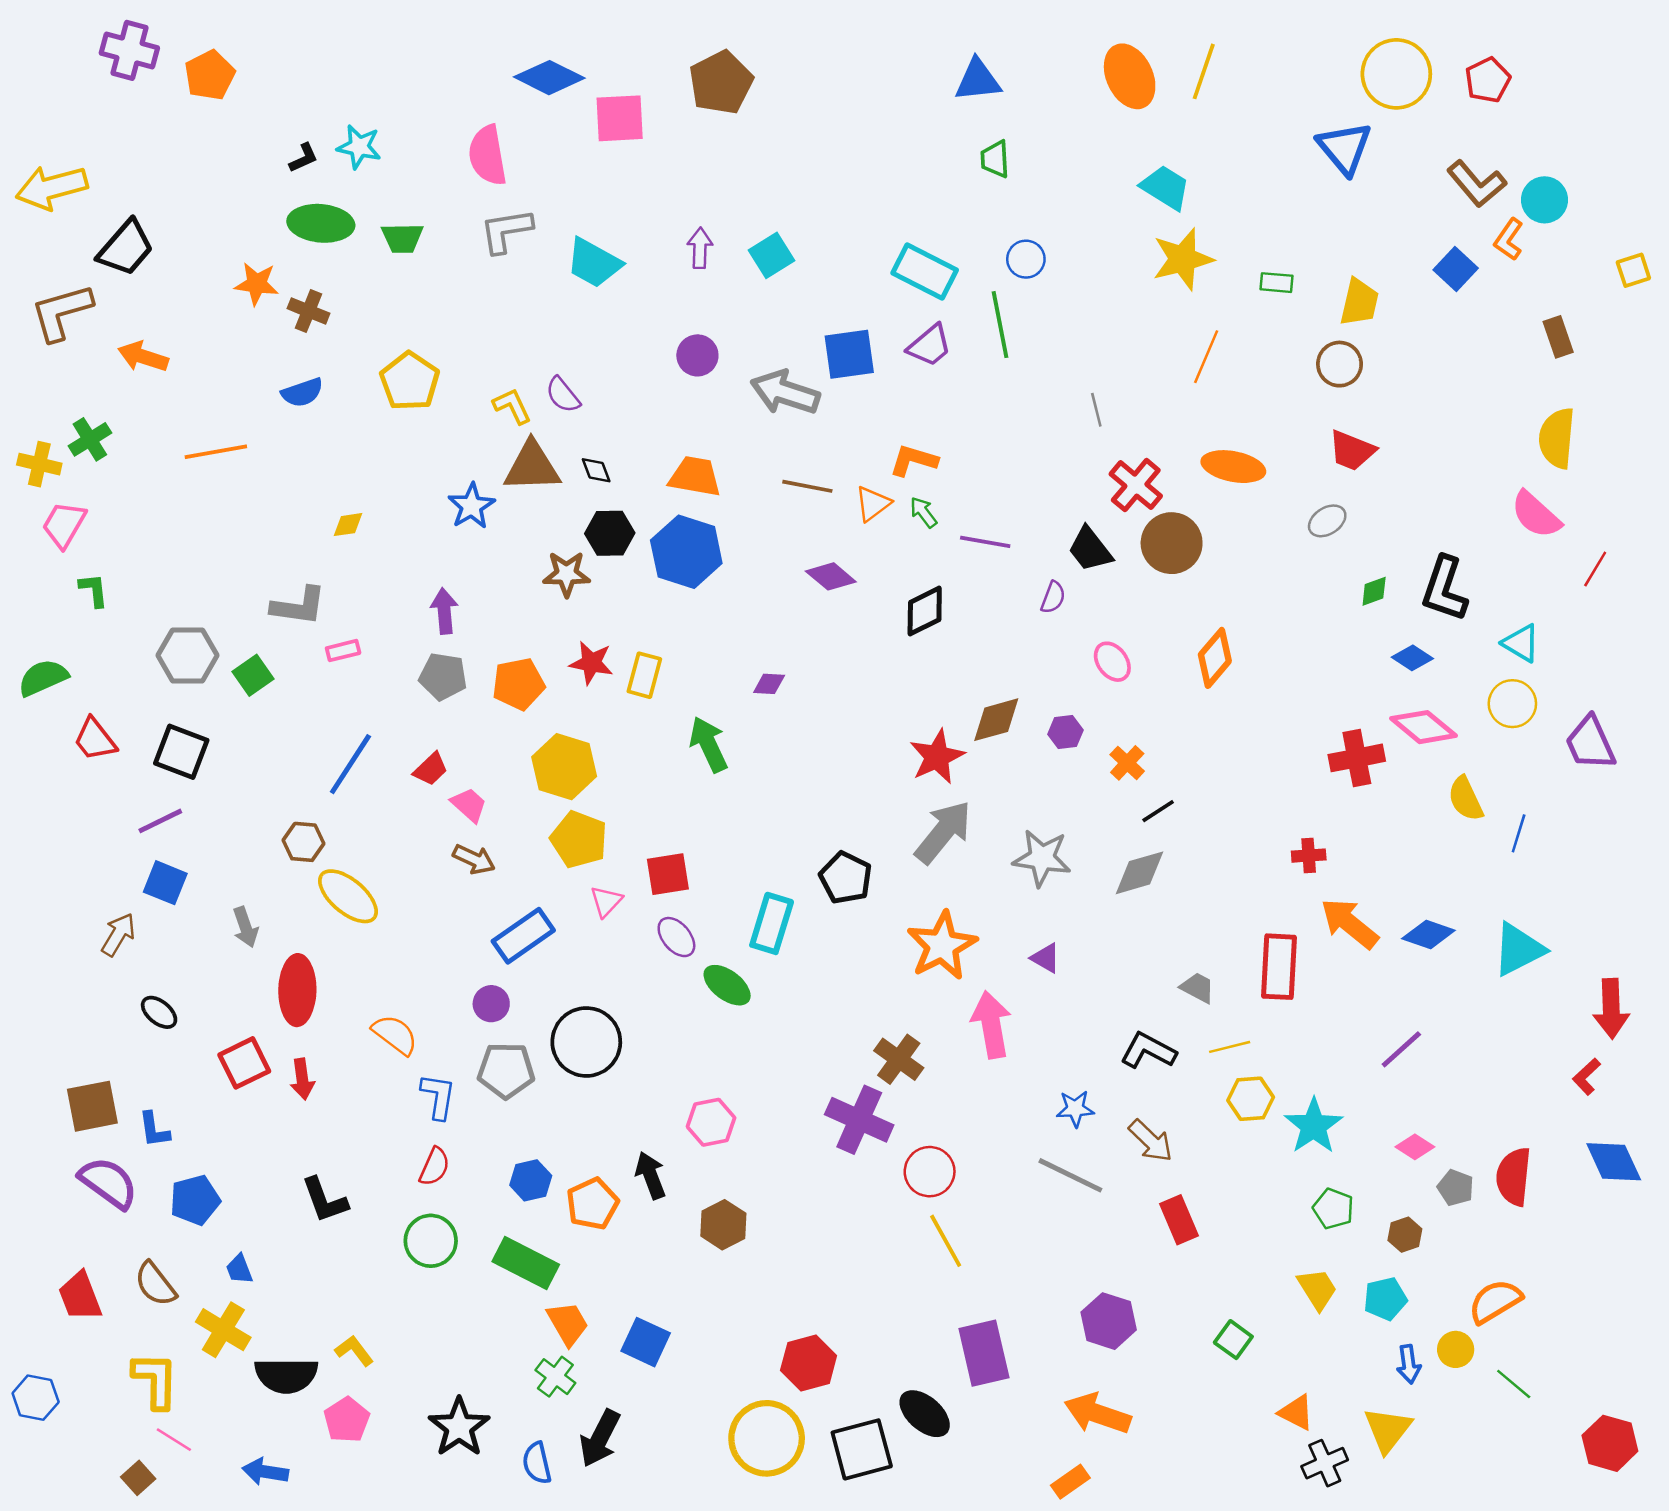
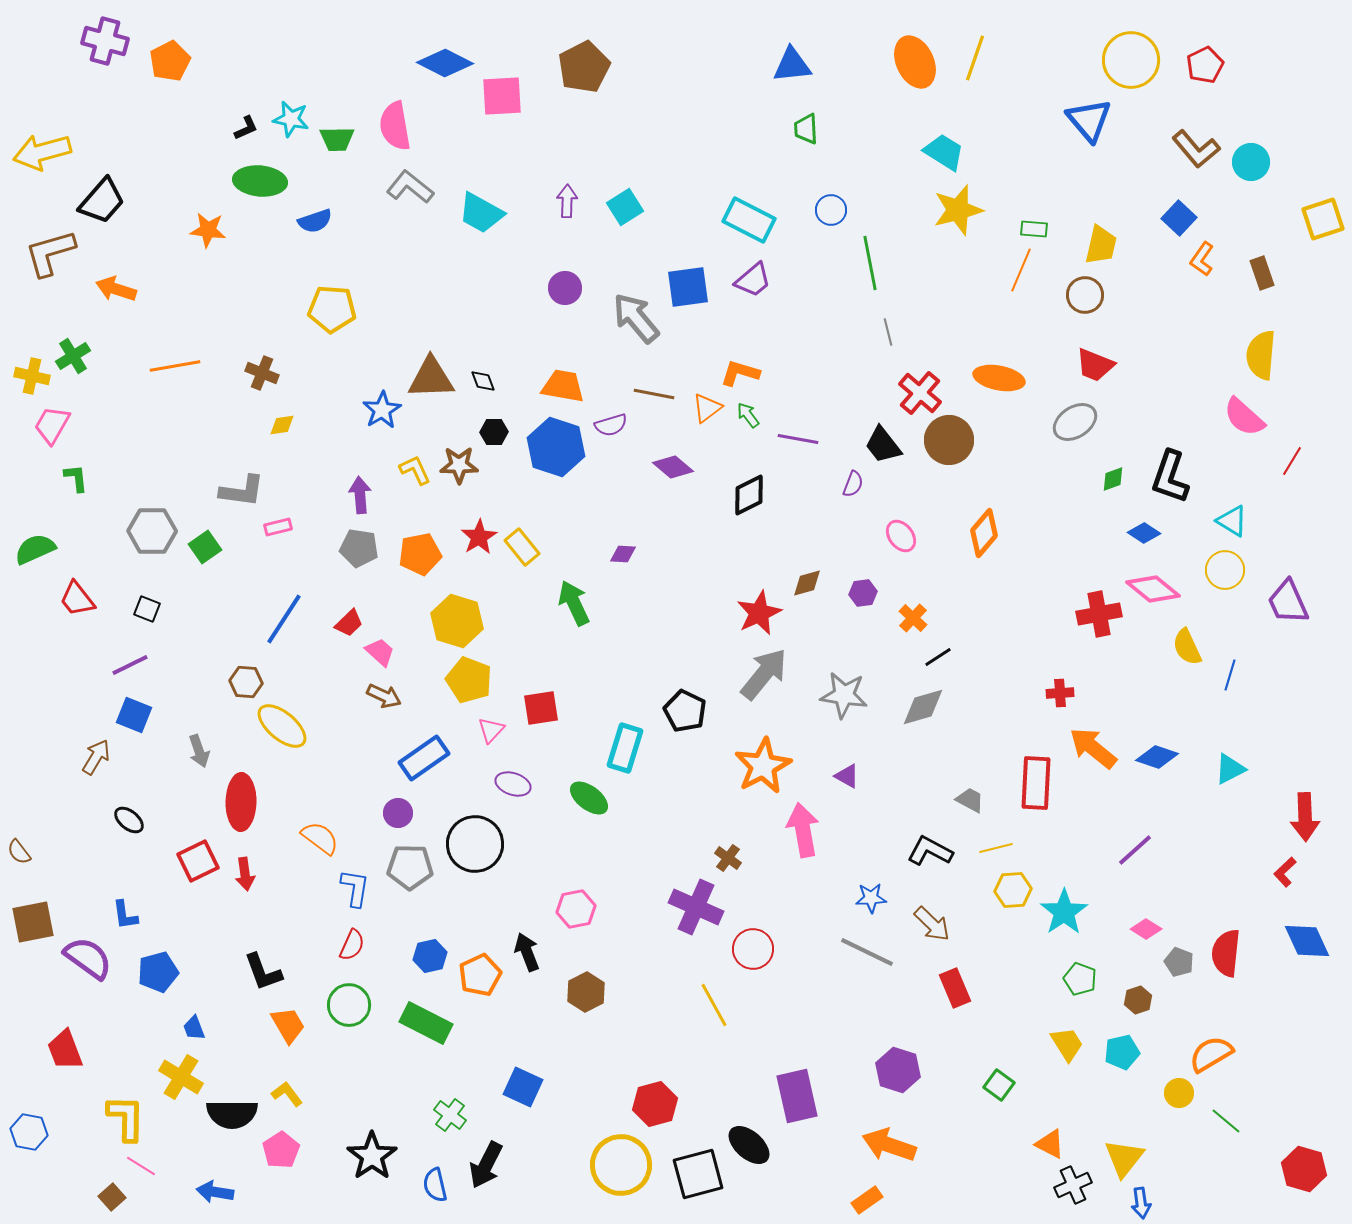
gray L-shape: (506, 231) -> (410, 187), turned 48
green trapezoid: (402, 238) -> (337, 139), moved
orange L-shape: (1509, 239) -> (1202, 259), moved
yellow square: (1633, 270) -> (1323, 219), size x1.5
brown cross: (308, 311) -> (262, 373), moved
green line: (1000, 325) -> (870, 263), moved
orange line: (1206, 357) -> (1021, 270), moved
yellow pentagon: (410, 381) -> (332, 309), turned -30
blue semicircle: (302, 392) -> (315, 221), moved
gray arrow: (785, 392) -> (636, 318), turned 32
purple semicircle: (563, 395) -> (611, 425), moved, turned -68
yellow L-shape: (512, 406) -> (415, 470), moved
gray ellipse: (1327, 521) -> (1075, 422), size x1.4
black hexagon: (610, 533) -> (494, 432), size x0.7
red star: (591, 663) -> (479, 537), turned 30
yellow rectangle: (644, 675) -> (522, 547), turned -54
brown diamond: (996, 720) -> (807, 583), size x0.7
black square: (181, 752) -> (147, 609), size x0.6
purple ellipse: (676, 937) -> (513, 784), moved, turned -32
cyan triangle: (1519, 949) -> (1230, 769), size x0.7
brown cross: (899, 1059) -> (728, 858), size x0.7
brown square: (92, 1106) -> (33, 922), moved
yellow line: (946, 1241) -> (714, 1005), moved
brown semicircle: (155, 1284) -> (19, 852), moved, size x0.7
orange trapezoid: (568, 1324) -> (288, 1025), moved
blue arrow: (1409, 1364) -> (1141, 1203), moved

